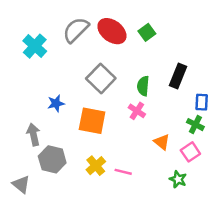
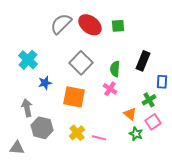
green square: (147, 32) -> (118, 26), turned 32
cyan cross: (35, 46) -> (28, 60), moved
green cross: (195, 125) -> (149, 100), moved, turned 32
green star: (178, 179) -> (136, 134), moved
gray triangle: (21, 184) -> (17, 148), turned -35

